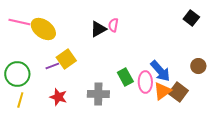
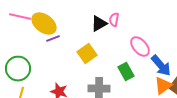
yellow square: (66, 59) -> (87, 54), moved
purple line: (52, 66) -> (53, 39), moved
pink ellipse: (145, 82) -> (140, 47), moved, turned -40

